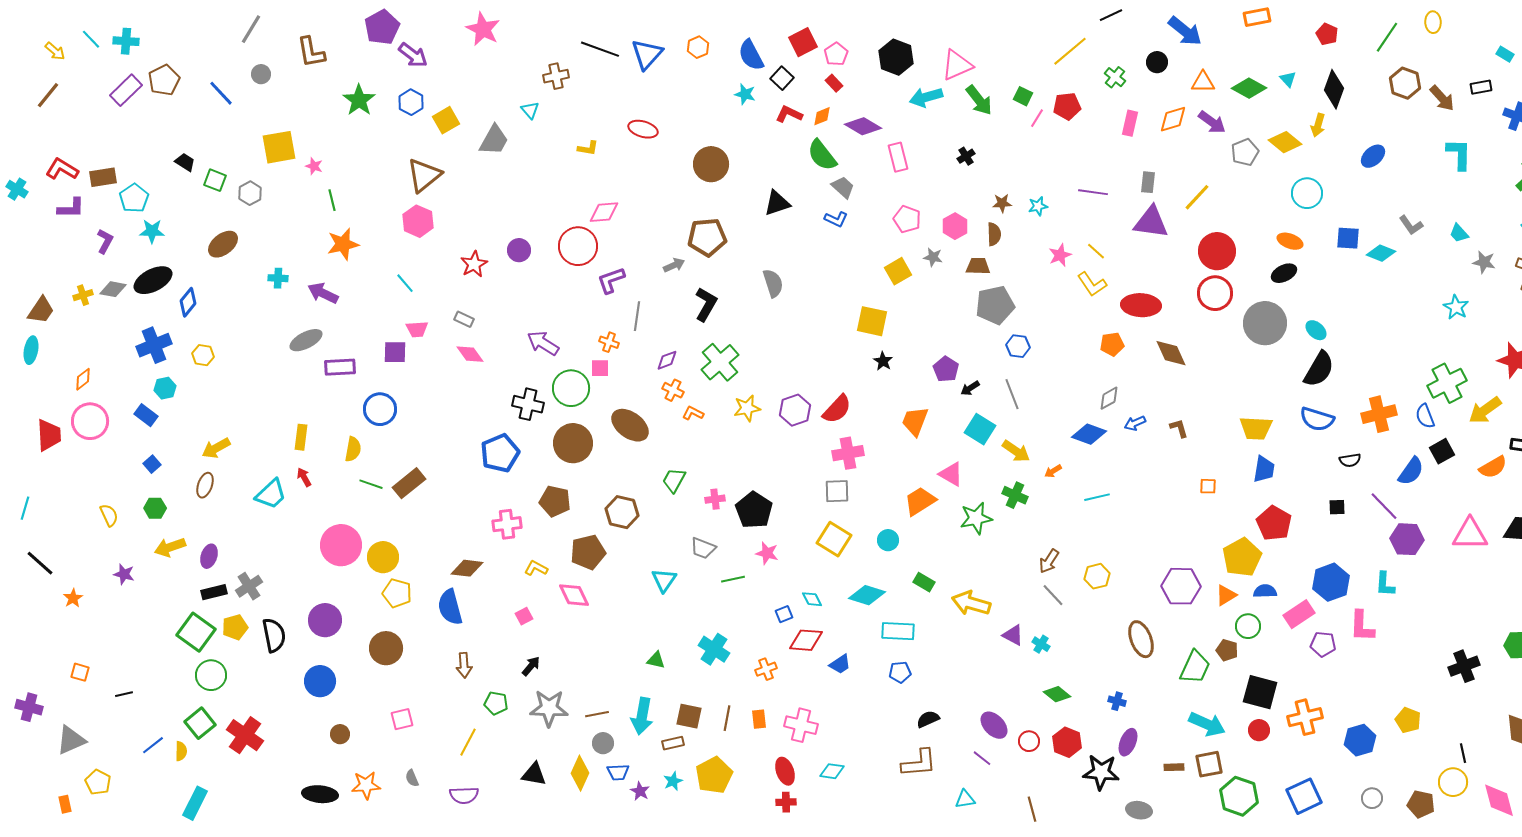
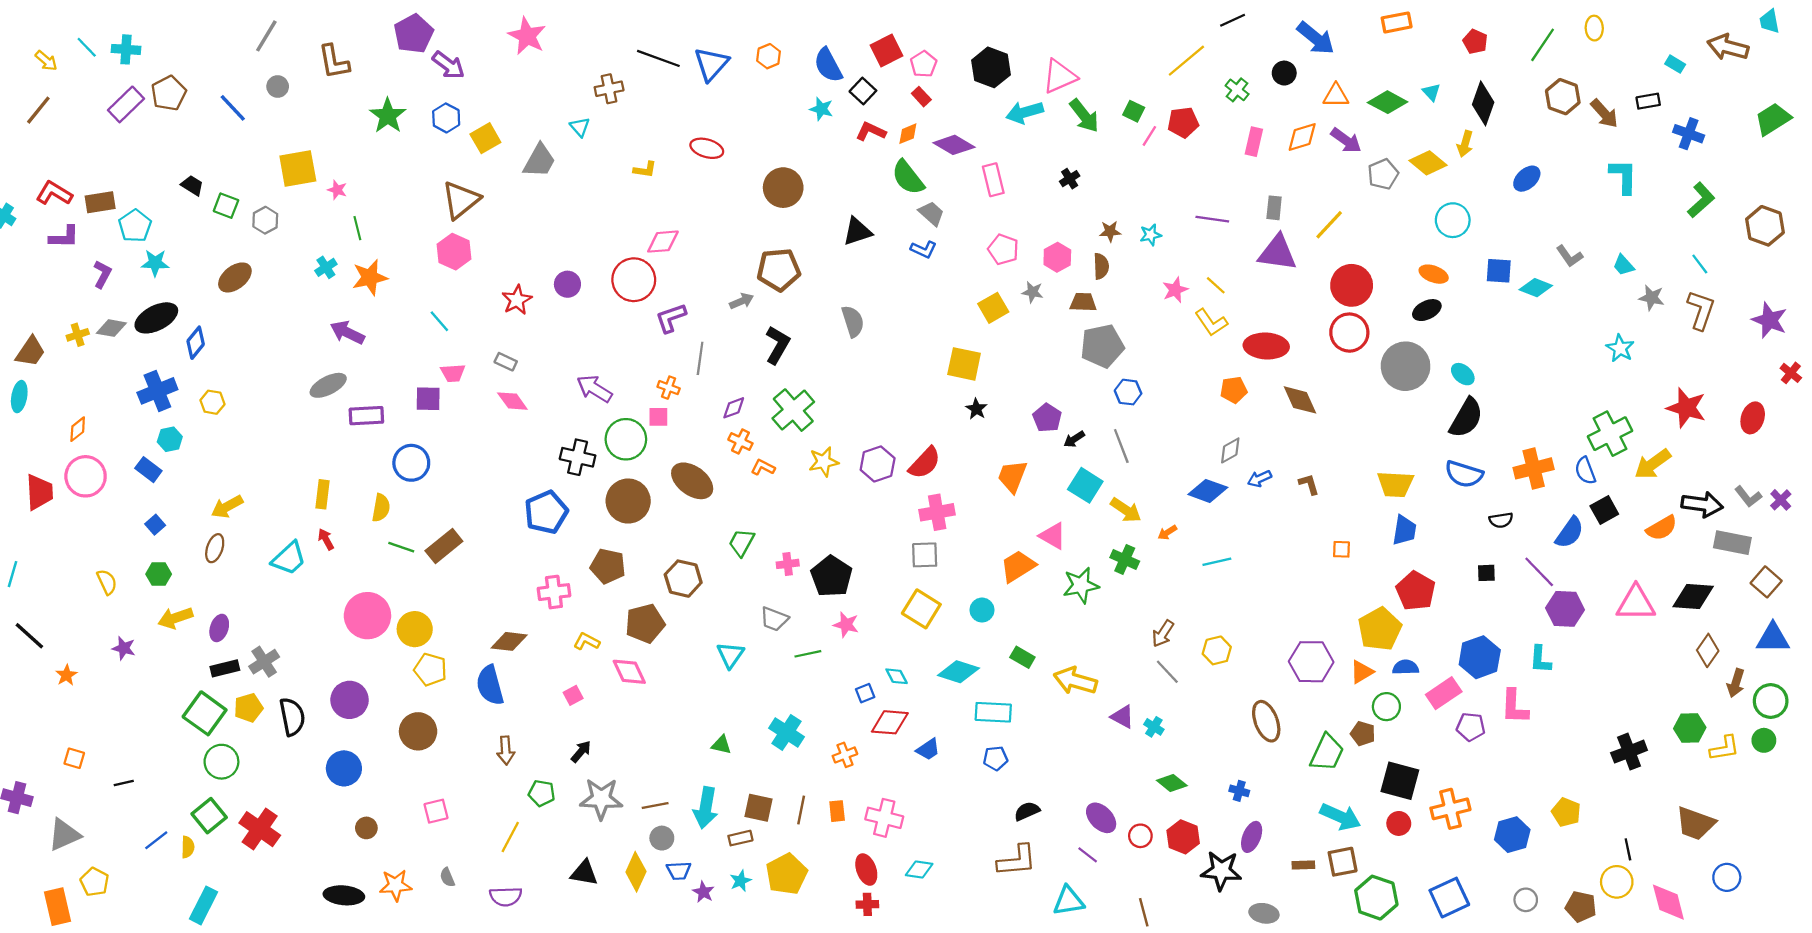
cyan cross: (278, 278) -> (326, 267), moved, turned -36
cyan triangle: (965, 799) -> (1068, 901), size x1.4
orange rectangle: (65, 804) -> (57, 907), size x1.8

